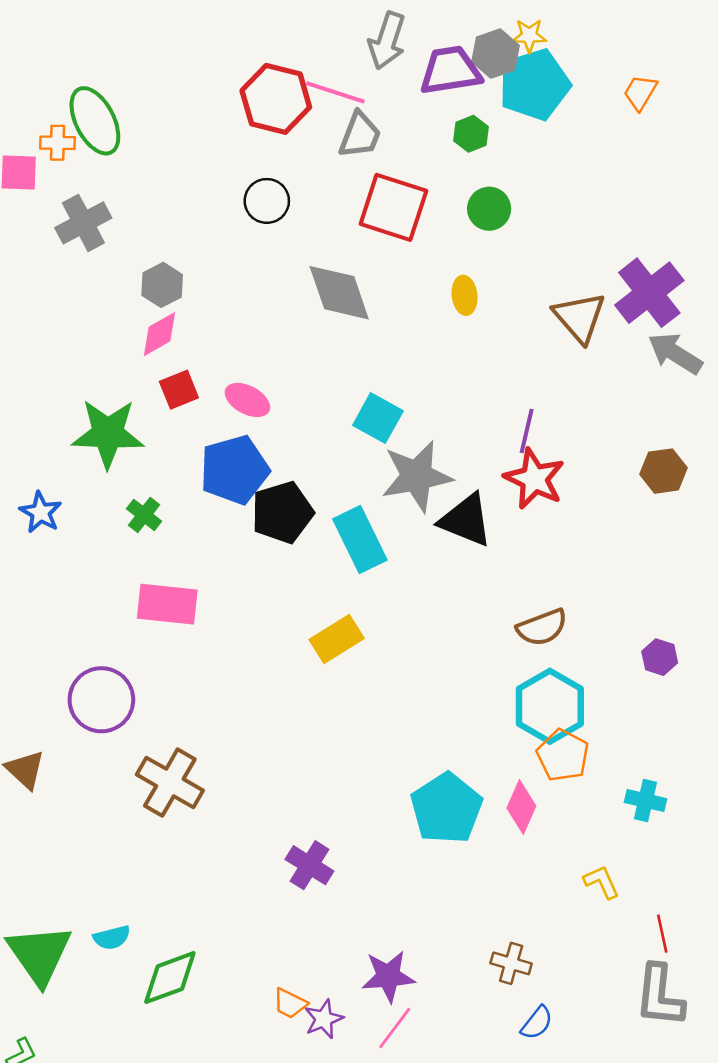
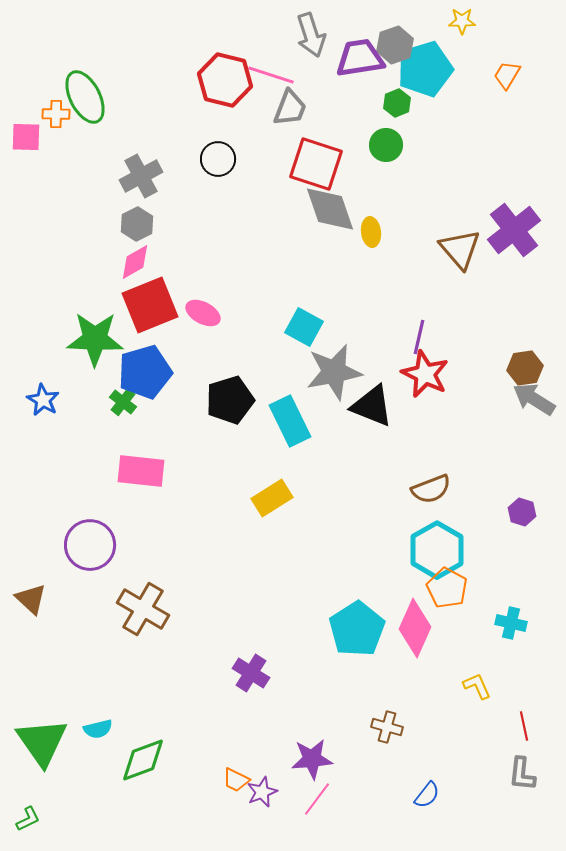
yellow star: (529, 36) -> (462, 21), moved
gray arrow: (387, 41) -> (311, 35), turned -36
green hexagon: (471, 134) -> (397, 103), moved
green circle: (489, 209) -> (386, 145), moved
gray cross: (83, 223) -> (141, 176), moved
gray diamond: (339, 293) -> (330, 209), moved
gray arrow: (675, 353) -> (534, 399), moved
red square: (179, 390) -> (150, 305), size x1.8
blue pentagon: (234, 470) -> (145, 372), moved
pink diamond: (521, 807) -> (415, 628), size x1.4
brown cross: (511, 963) -> (387, 727), moved
gray L-shape: (660, 996) -> (522, 774), size x0.7

